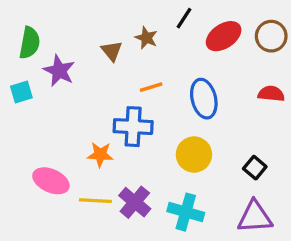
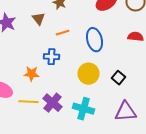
brown triangle: (112, 51) -> (38, 19), moved
blue cross: (133, 127) -> (52, 57), size x0.7
black square: (255, 168) -> (118, 78), moved

